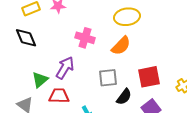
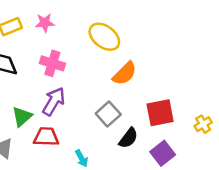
yellow ellipse: (127, 17) -> (104, 37), moved, turned 45
pink cross: (85, 38) -> (52, 63), moved
gray square: (108, 78) -> (108, 114), turned -36

